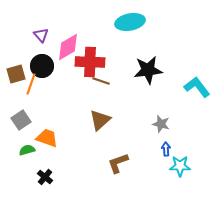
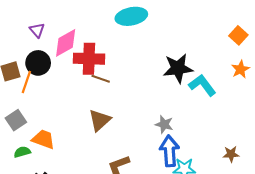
black star: (148, 70) -> (178, 68), moved
blue arrow: (166, 149) -> (169, 151), size x2.0

